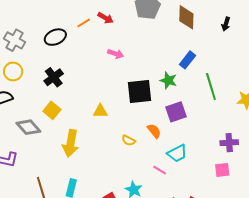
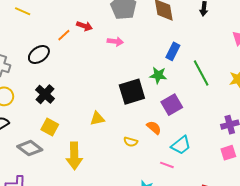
pink arrow: (116, 54) -> (115, 41), moved

